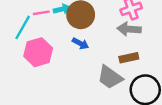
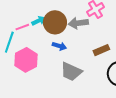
gray arrow: (129, 29) -> (78, 23), moved
gray trapezoid: (110, 77) -> (71, 72), moved

